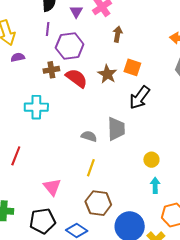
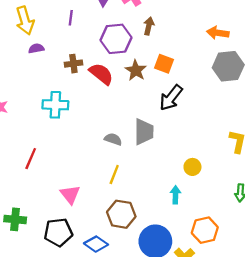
purple hexagon: (70, 46) -> (116, 39), moved
yellow circle: (151, 160) -> (192, 167), moved
cyan arrow: (155, 185) -> (175, 195), moved

